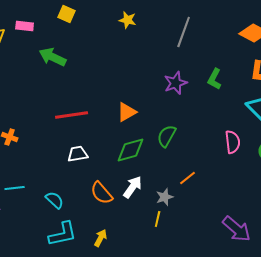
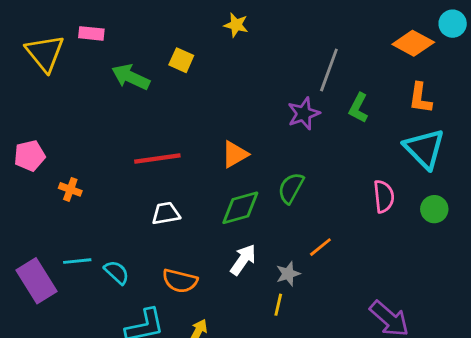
yellow square: (67, 14) -> (181, 60), moved
gray line: (184, 32) -> (329, 70), moved
orange semicircle: (102, 193) -> (180, 281), moved, turned -35
cyan semicircle: (55, 200) -> (117, 272), moved

